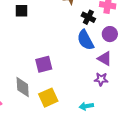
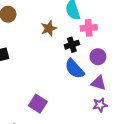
black cross: (88, 17) -> (72, 45), turned -32
purple square: (44, 64) -> (38, 104), turned -30

